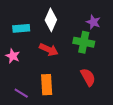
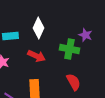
purple star: (93, 22) -> (85, 35), moved

